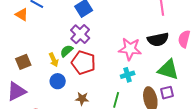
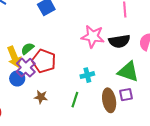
purple cross: (80, 34) -> (26, 68), moved
pink star: (130, 49) -> (93, 36), moved
yellow arrow: (54, 60) -> (14, 57), size x1.5

